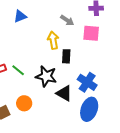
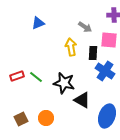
black rectangle: (66, 56) -> (93, 53), moved
blue cross: (87, 82) -> (105, 71), moved
orange circle: (24, 103) -> (46, 118), moved

